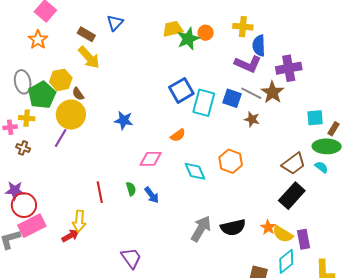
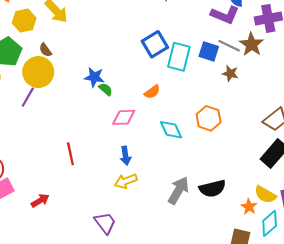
yellow hexagon: (61, 80) -> (24, 21), moved
green semicircle: (131, 189) -> (106, 89), moved, turned -32
blue arrow: (152, 195) -> (126, 156), turned 30
yellow arrow: (79, 221) -> (126, 181), moved, turned 65
orange star: (268, 227) -> (249, 207), moved

